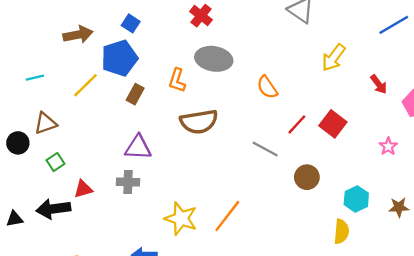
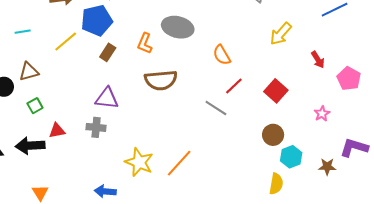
red line: (297, 124) -> (234, 86), moved
brown circle: (307, 177) -> (273, 135), moved

